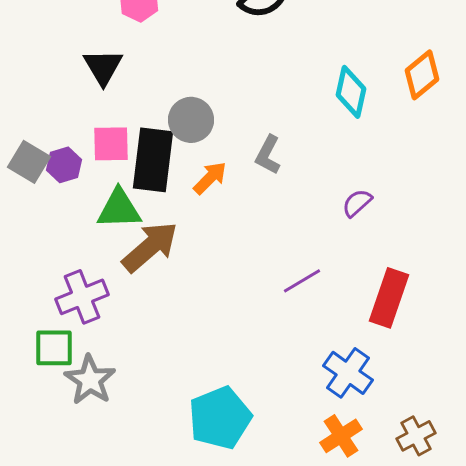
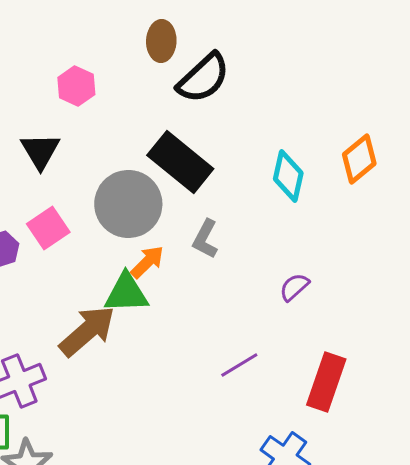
gray circle: (191, 120) -> (128, 204), size x1.5
pink square: (111, 144) -> (48, 228), turned -33
black rectangle: (153, 160) -> (180, 162), moved, turned -58
green triangle: (119, 209) -> (126, 293), moved

